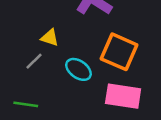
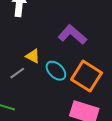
cyan ellipse: (78, 69) -> (56, 71), moved

